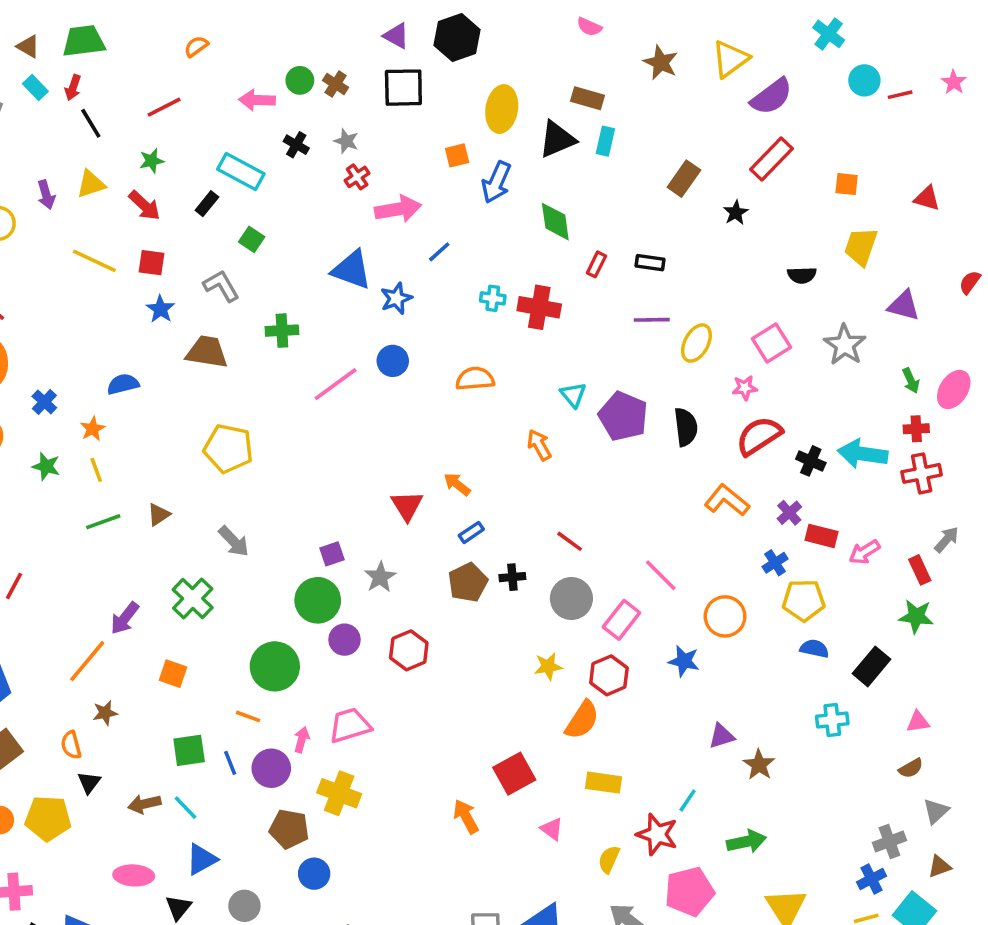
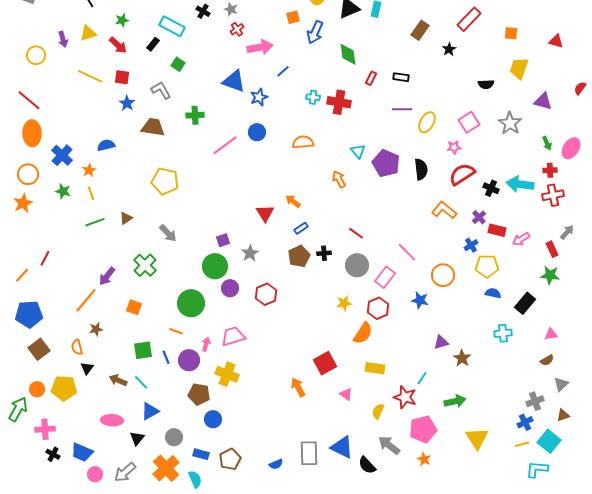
blue cross: (44, 402) -> (62, 155), size x1.5
brown arrow: (144, 804) -> (118, 380), turned 36

